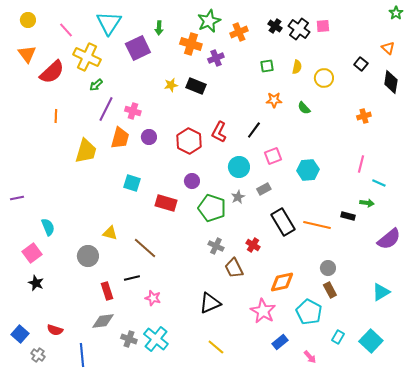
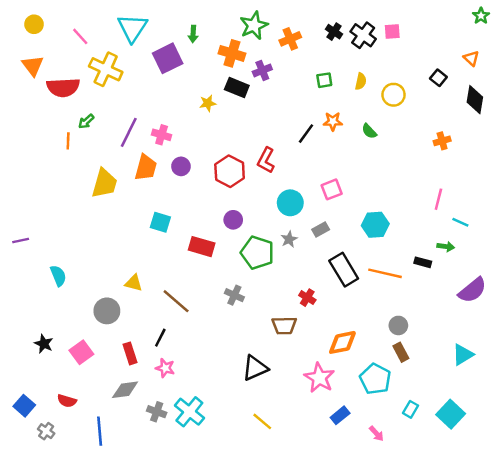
red semicircle: (52, 72) -> (63, 87), turned 40
green arrow: (96, 85) -> (86, 121), moved
black rectangle: (196, 86) -> (237, 87), moved
black line: (254, 130) -> (306, 134), moved
cyan hexagon: (308, 170) -> (375, 225), moved
gray cross: (216, 246) -> (234, 295), moved
pink square: (32, 253) -> (81, 352), moved
brown trapezoid: (234, 268) -> (284, 325), turned -65
black line: (132, 278) -> (160, 338), turned -49
pink star: (153, 298) -> (165, 368), moved

